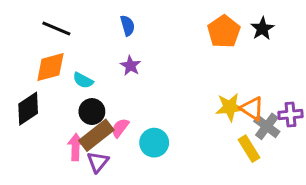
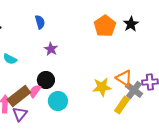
purple star: (130, 66) -> (51, 49), moved
yellow star: (230, 107) -> (102, 87), moved
black circle: (92, 112) -> (46, 80), moved
yellow rectangle: (249, 149) -> (122, 105), turned 66

